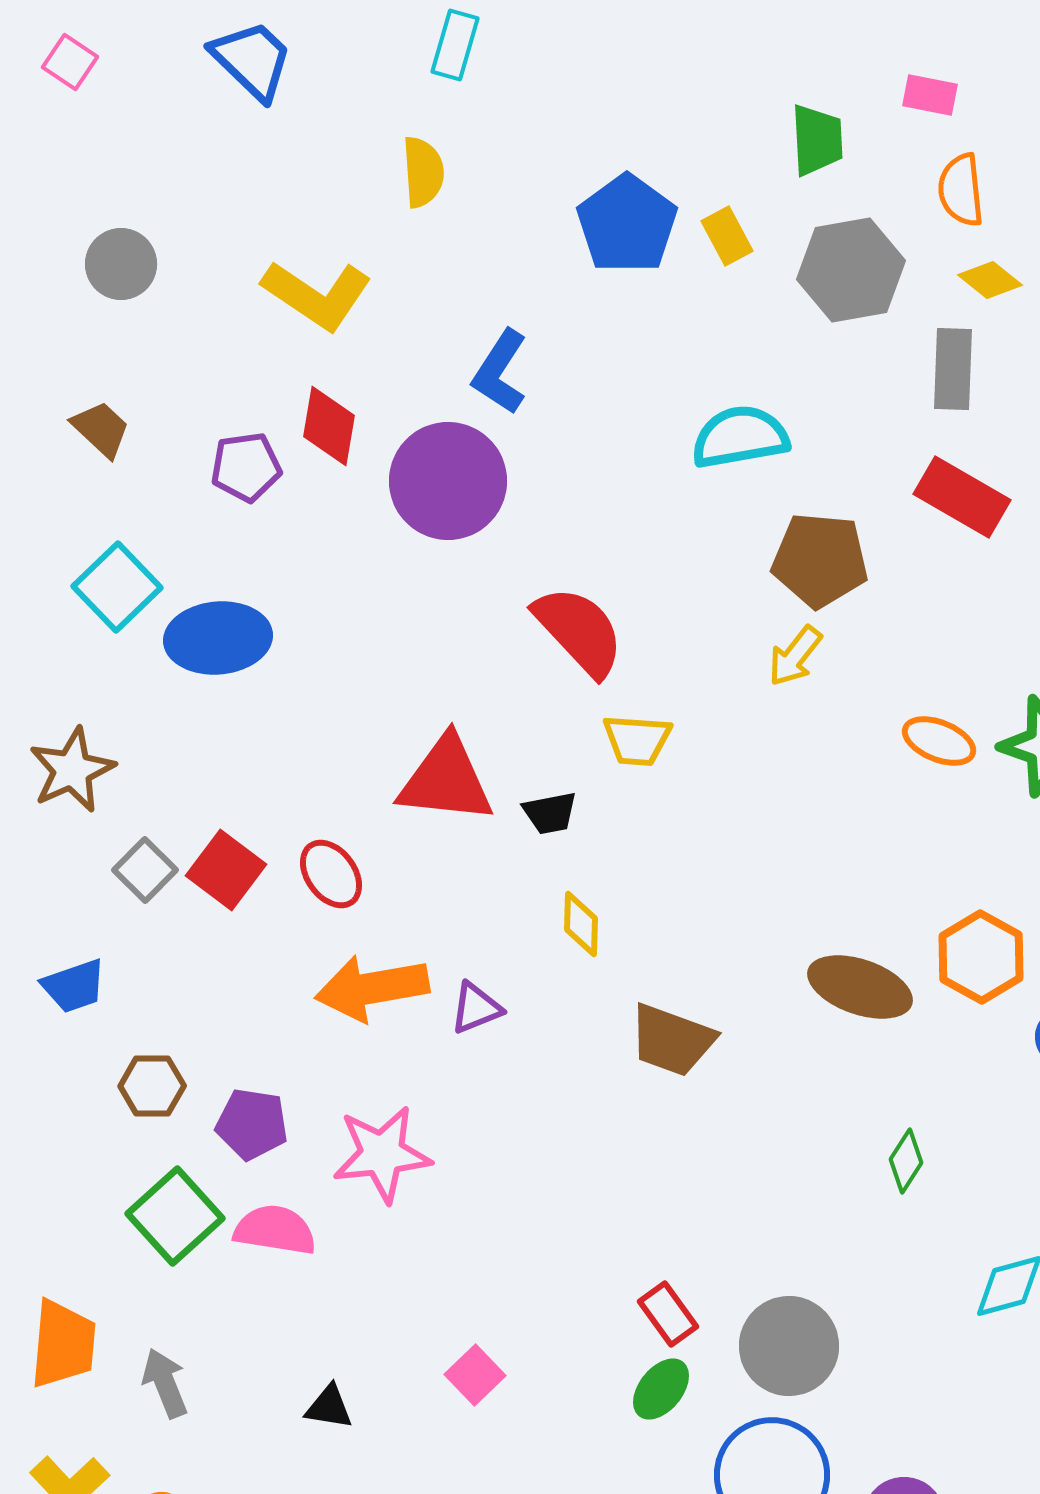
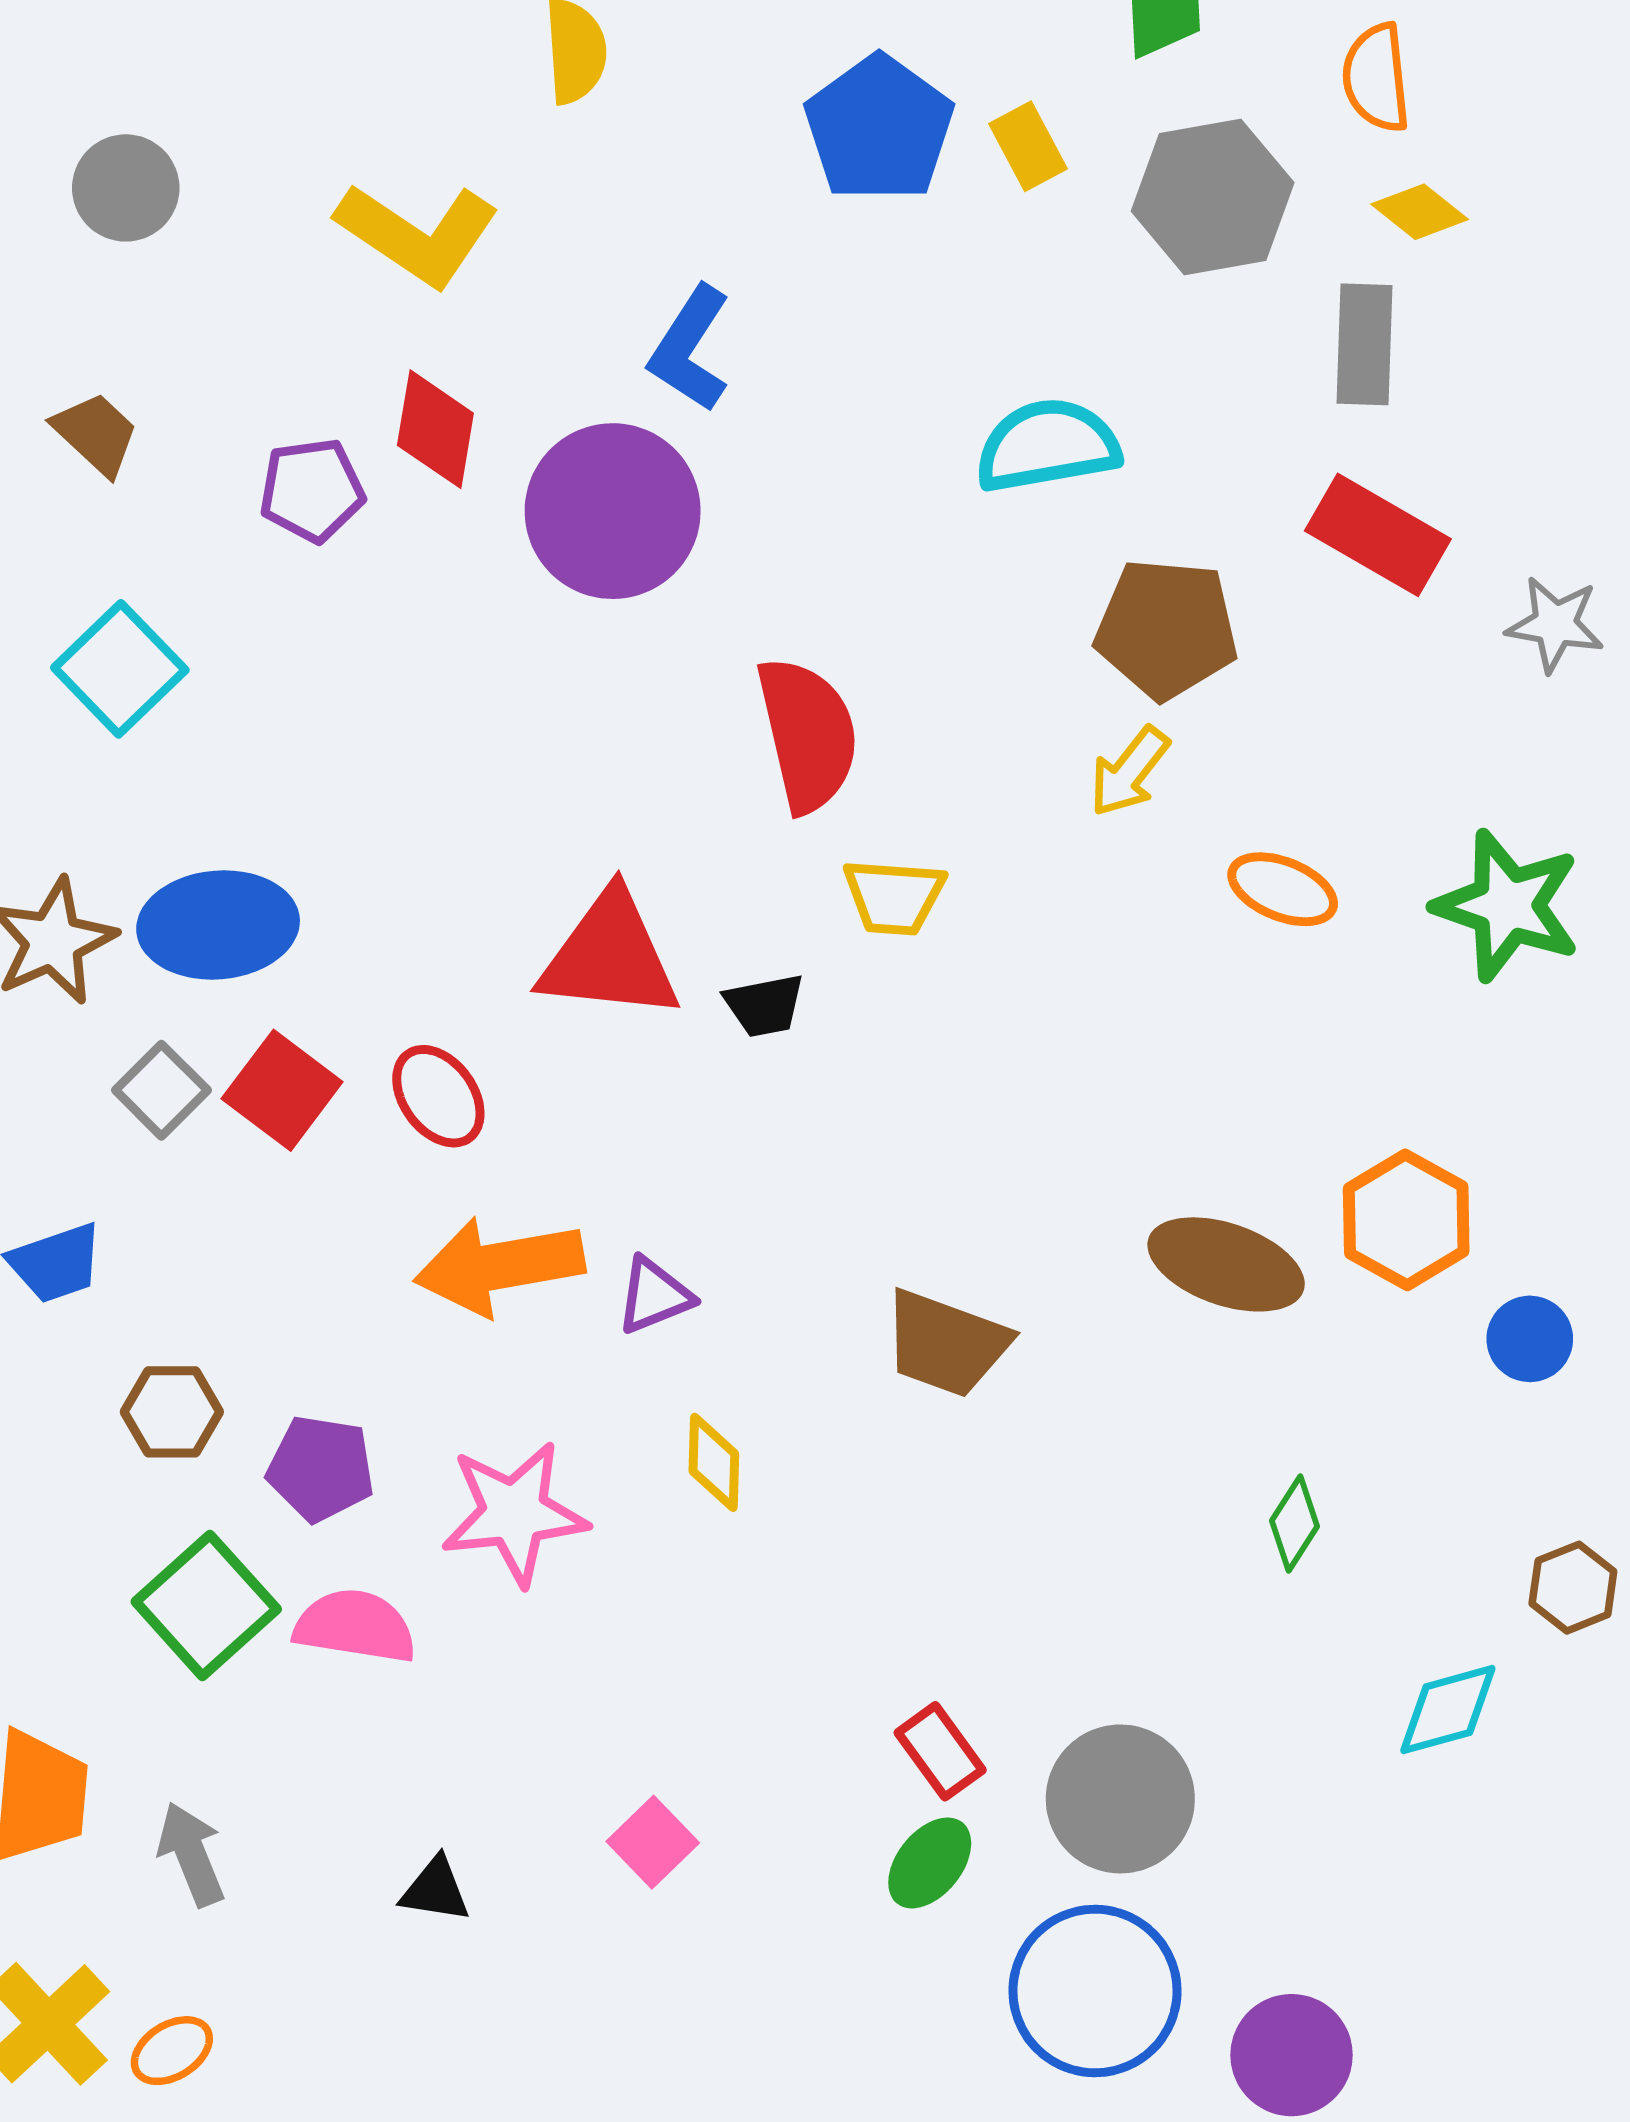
red semicircle: (579, 631) -> (808, 734), turned 30
blue ellipse: (218, 638) -> (218, 925), moved
orange ellipse: (939, 741) -> (1283, 889), moved
yellow diamond: (581, 924) -> (714, 1462), moved

